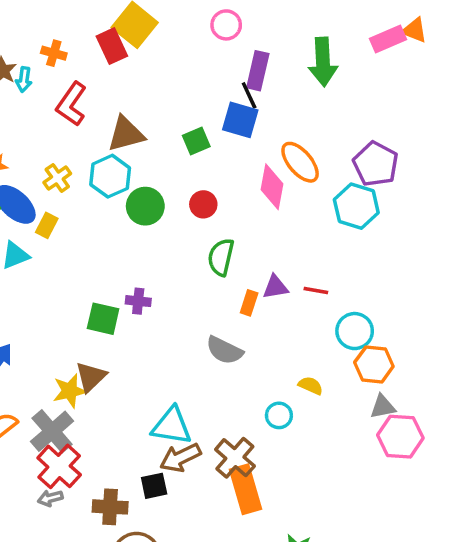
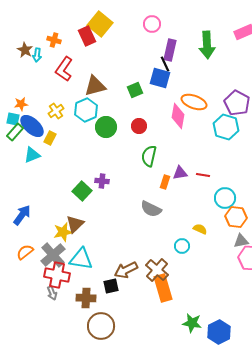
orange ellipse: (300, 162) -> (194, 102), turned -30
green square: (103, 319) -> (82, 191), turned 30
cyan triangle: (172, 426) -> (81, 259), moved
red cross: (59, 466) -> (57, 275), turned -30
gray arrow: (50, 498) -> (52, 293), turned -96

